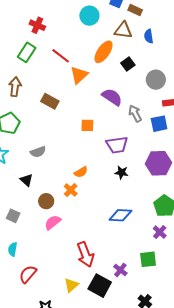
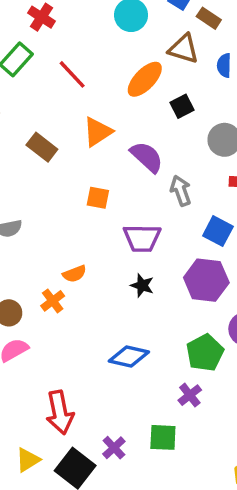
orange triangle: (79, 75) -> (98, 132), moved
blue square: (159, 124) -> (218, 231), moved, turned 30

